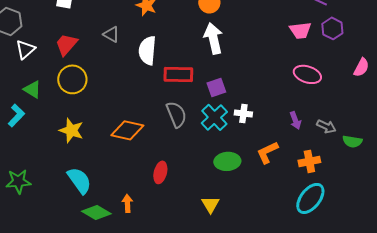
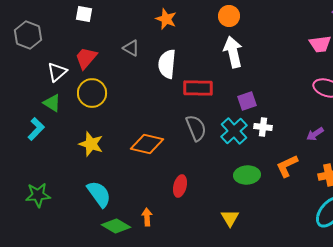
white triangle: (25, 49) -> (57, 72), moved
purple square: (216, 87) -> (247, 101), moved
purple arrow: (295, 120) -> (315, 134), turned 78

